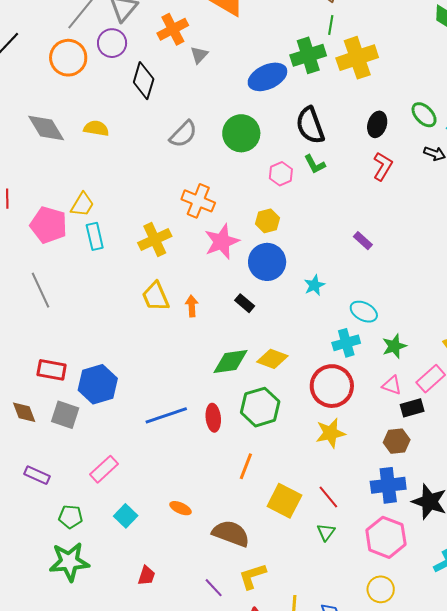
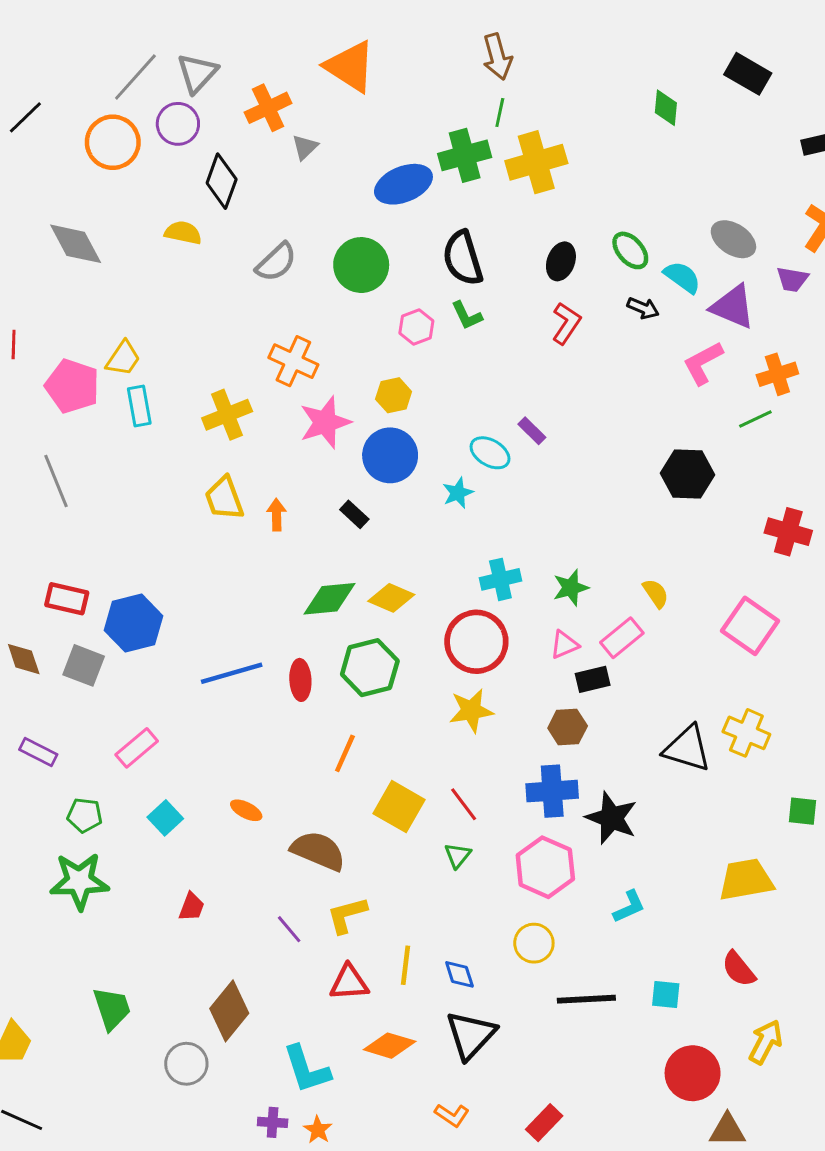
yellow semicircle: (96, 128) -> (183, 233), moved
cyan ellipse: (364, 312) -> (490, 453), moved
pink triangle: (392, 385) -> (564, 645), turned -45

